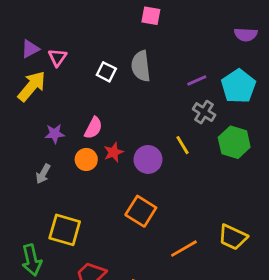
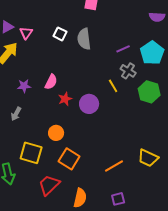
white square: (106, 72) -> (60, 34), moved
yellow line: (182, 145) -> (113, 86), moved
orange circle: (86, 159) -> (56, 133), moved
orange square: (141, 211) -> (69, 159), moved

